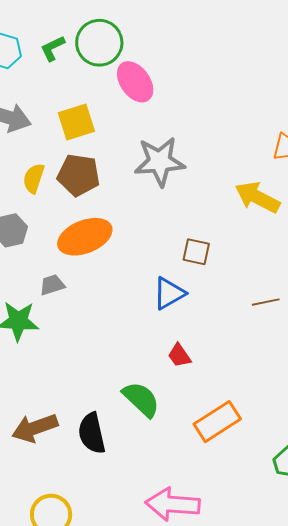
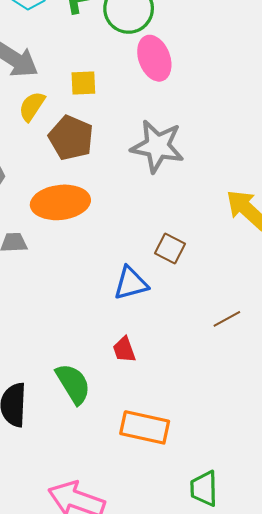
yellow square: (76, 122) -> (83, 83), size x0.7
yellow semicircle: (34, 178) -> (32, 106), moved
brown line: (266, 302) -> (227, 319), turned -32
orange rectangle: (217, 422) -> (145, 427), turned 30

